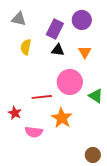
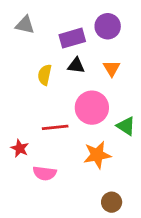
purple rectangle: (55, 29) -> (72, 38), turned 48
yellow semicircle: (26, 47) -> (45, 75), moved
orange star: (62, 118) -> (97, 155), moved, turned 30
brown circle: (93, 155) -> (112, 202), moved

